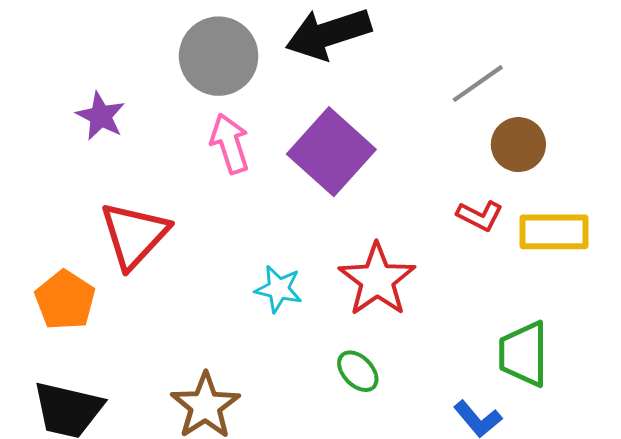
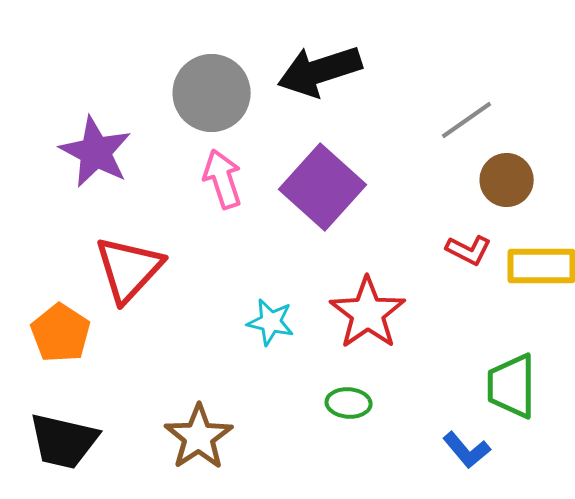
purple star: (101, 116) -> (96, 152), size x1.5
green ellipse: (358, 371) -> (349, 403), turned -42

